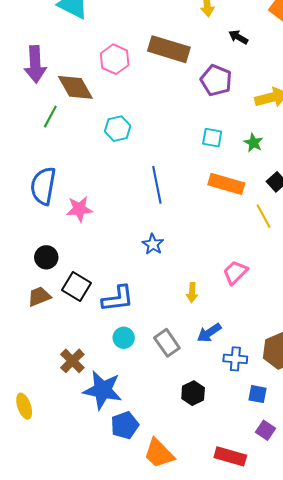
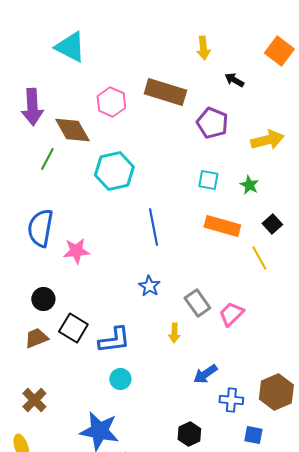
cyan hexagon: (118, 129) -> (114, 171), size x1.5
yellow arrow: (192, 293) -> (174, 333), moved
gray rectangle: (167, 343) -> (197, 303), moved
brown cross: (72, 361) -> (34, 400), moved

